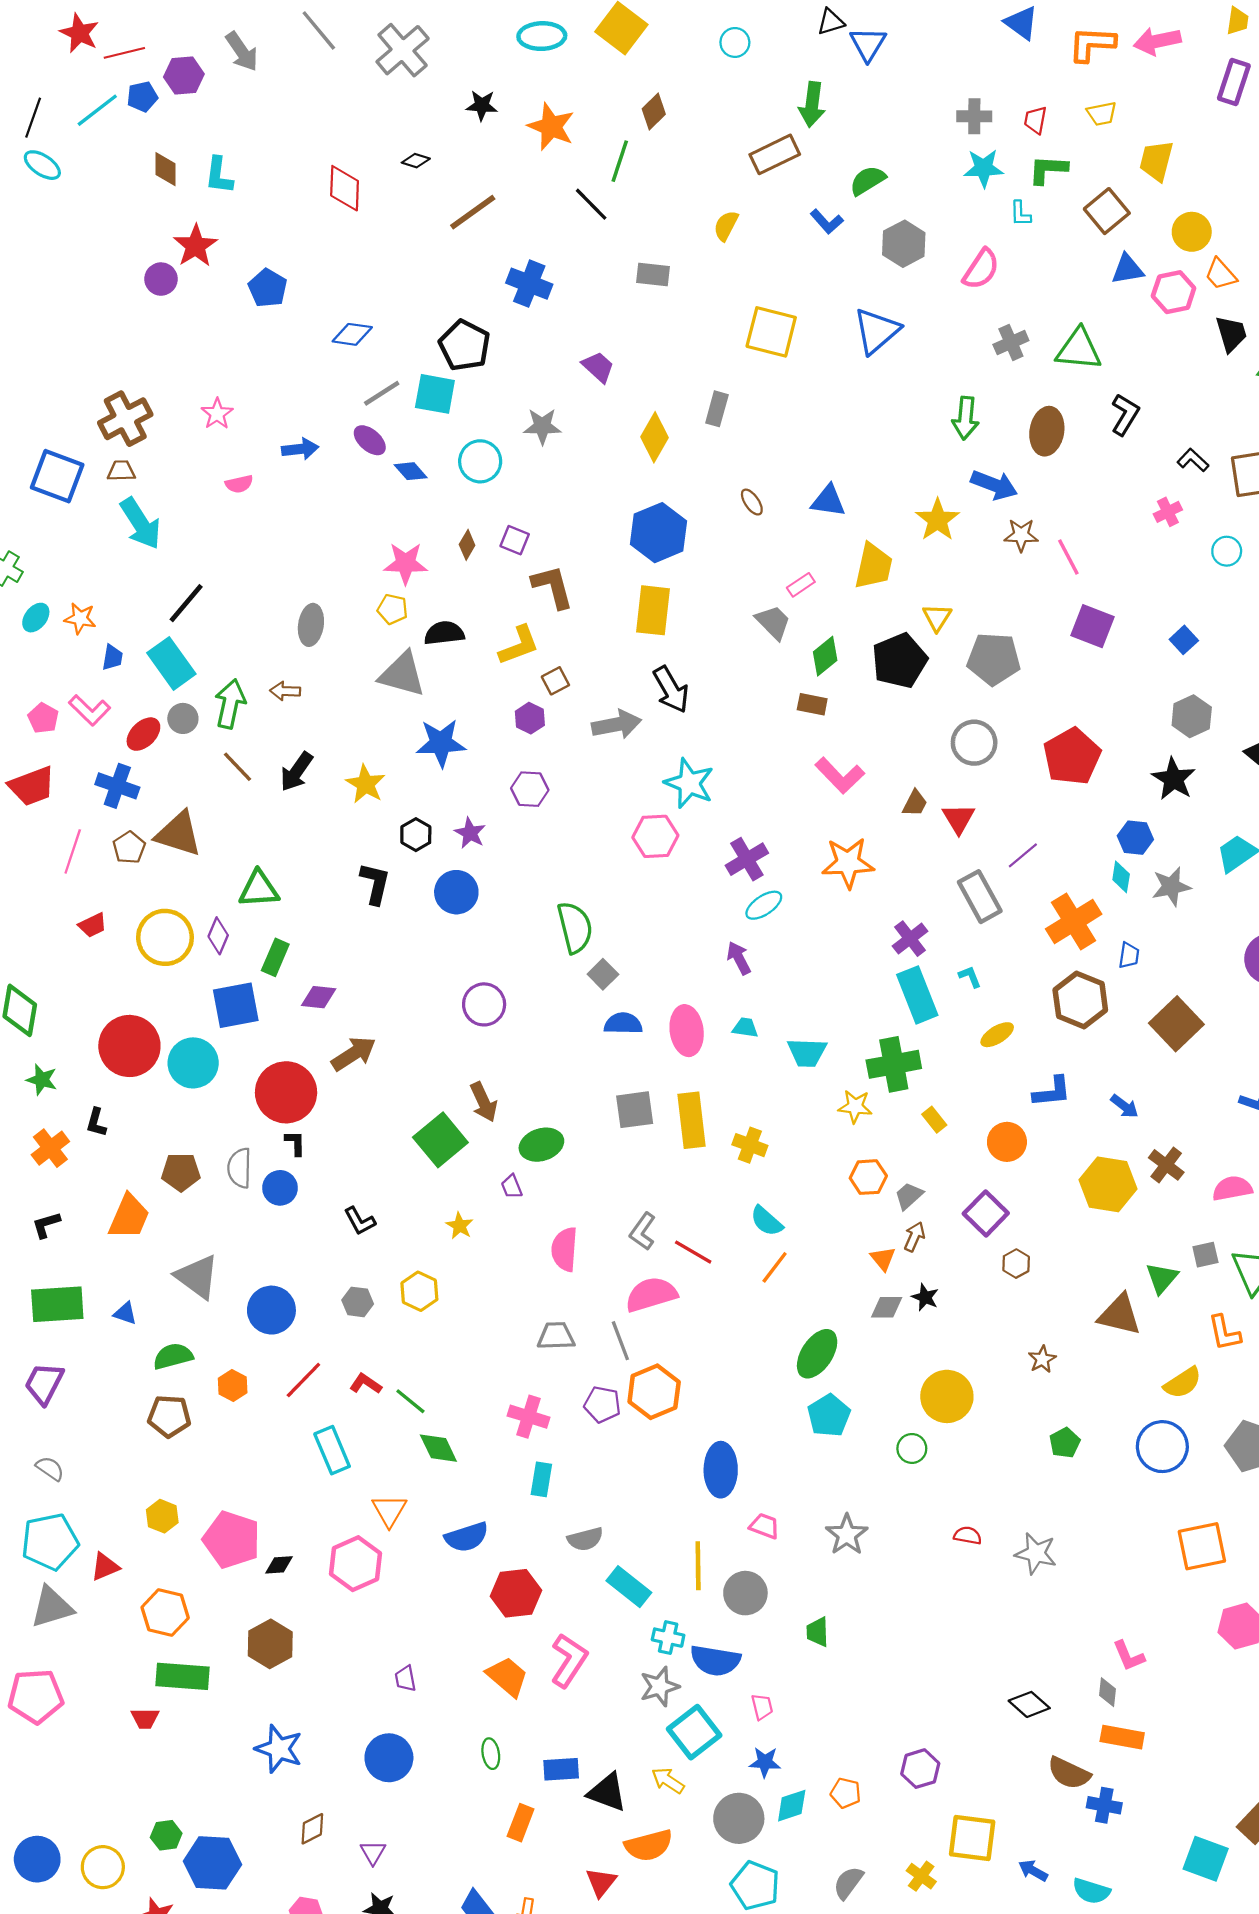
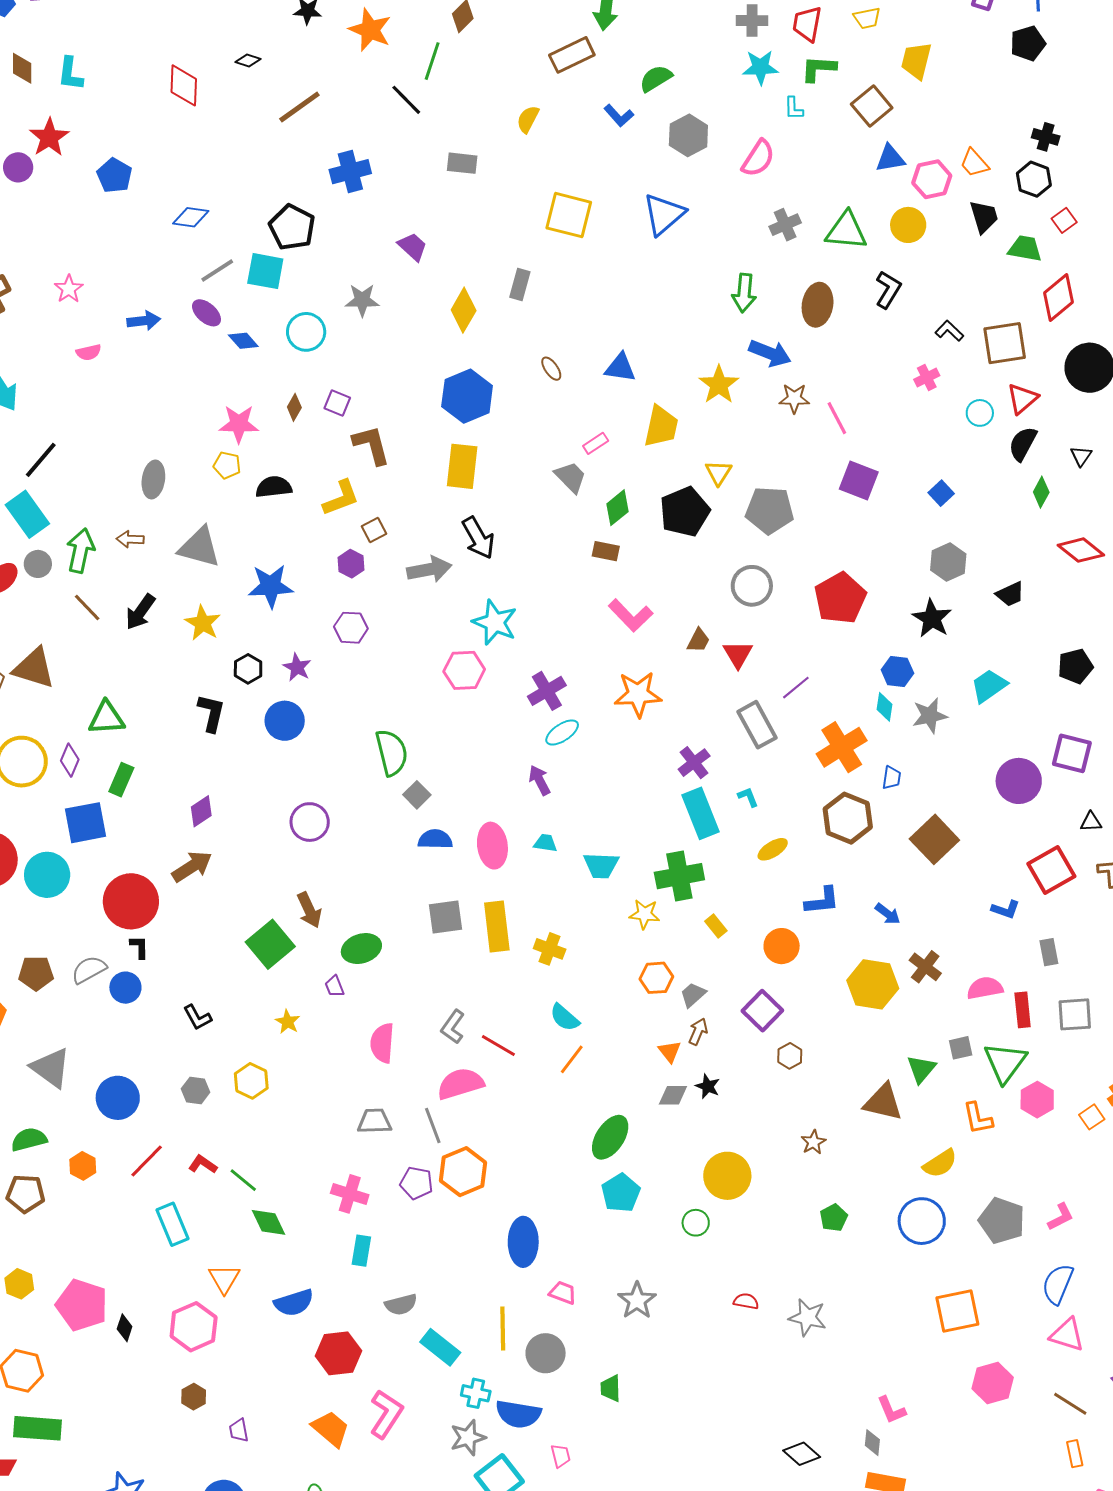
red trapezoid: (1035, 120) -> (807, 24), size x1.4
yellow circle: (1192, 232) -> (908, 225), moved
blue cross: (529, 284) -> (350, 172), turned -36
gray triangle: (402, 674) -> (199, 547), moved
purple diamond: (319, 997) -> (201, 811), moved, turned -40
gray semicircle: (239, 1168) -> (89, 970), turned 60
black diamond: (279, 1565) -> (125, 1328), turned -68
brown hexagon: (270, 1644) -> (194, 1397), moved, size x0.6

